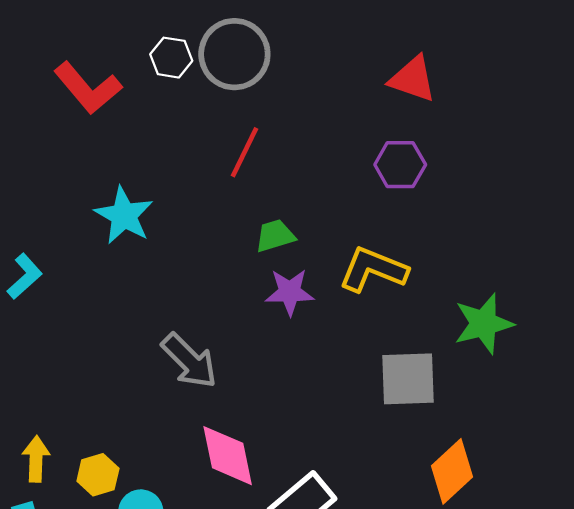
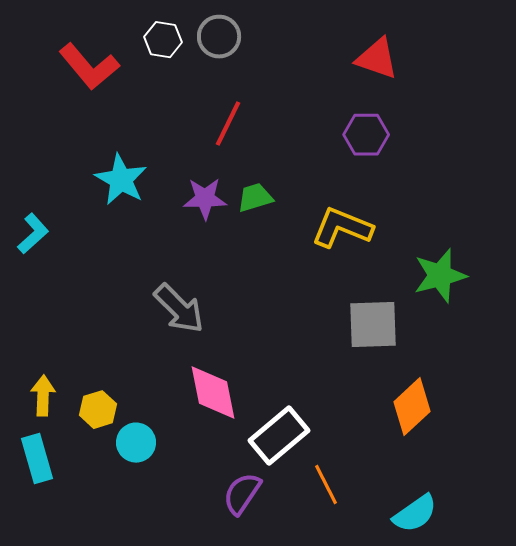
gray circle: (234, 54) -> (219, 37), size x0.7
purple star: (290, 292) -> (205, 199), moved

